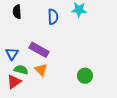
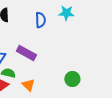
orange triangle: (41, 70) -> (28, 85), moved

